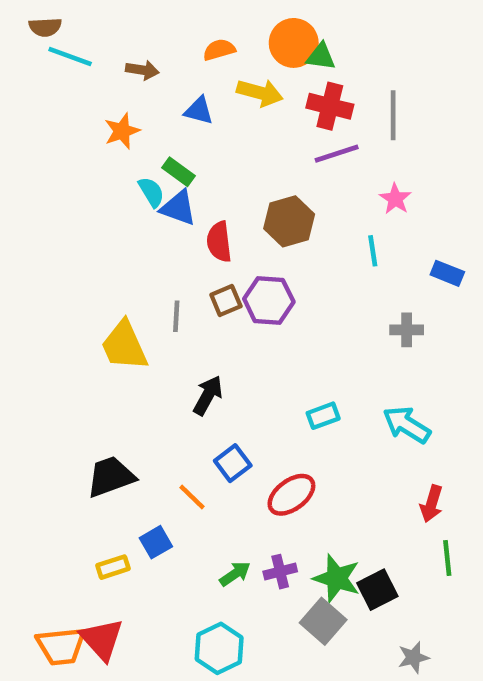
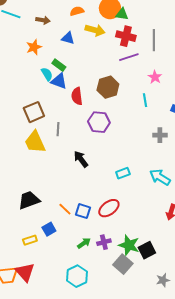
brown square: (226, 300) -> (34, 112), moved, size x1.5
black arrow: (208, 395) -> (81, 159), moved, turned -66
blue square: (233, 463) -> (83, 211), moved, turned -35

